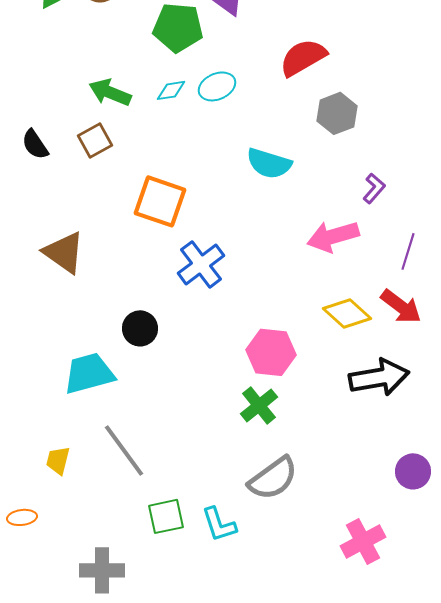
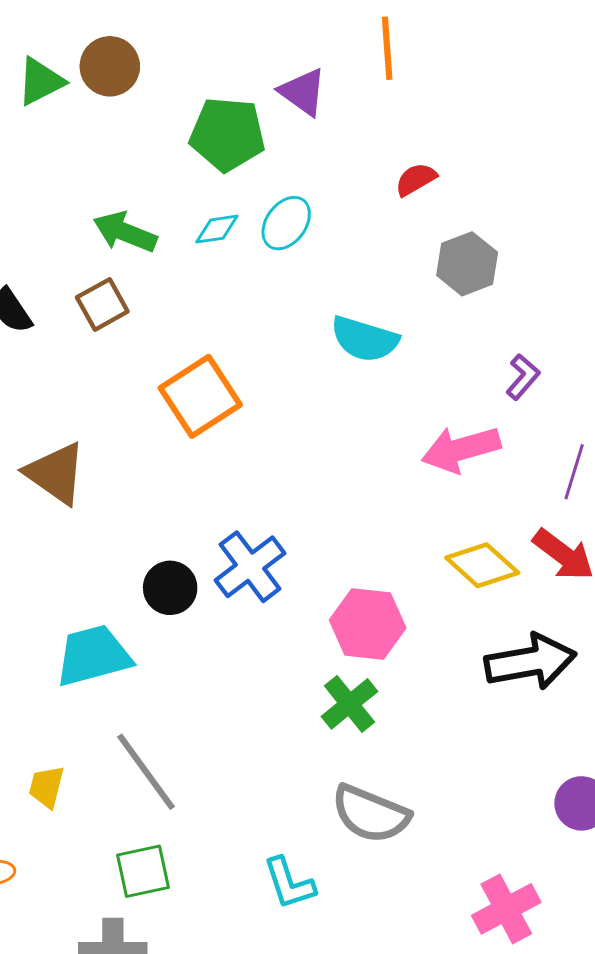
red semicircle: (303, 57) -> (416, 179), size x0.6
cyan ellipse: (217, 86) -> (286, 223), turned -30
orange square: (160, 201) -> (200, 396), turned 38
blue cross: (201, 264) -> (250, 567), moved
gray semicircle: (273, 478) -> (371, 814), turned 58
green square: (166, 516) -> (143, 871), moved

